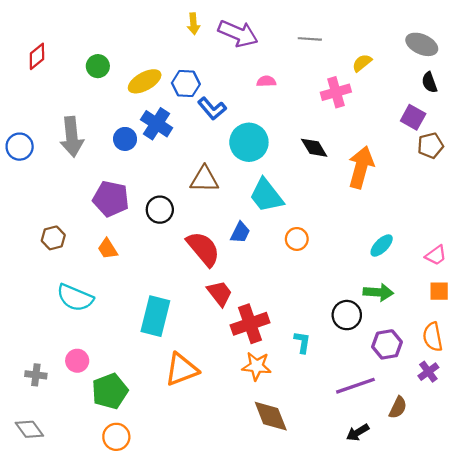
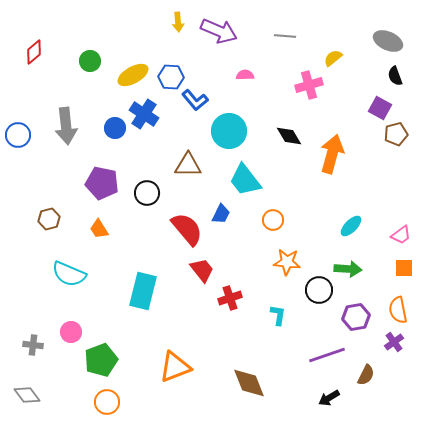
red cross: (250, 324) -> (230, 298), size x0.7
orange star: (257, 366) -> (287, 262), moved
orange triangle: (182, 369) -> (175, 367), moved

